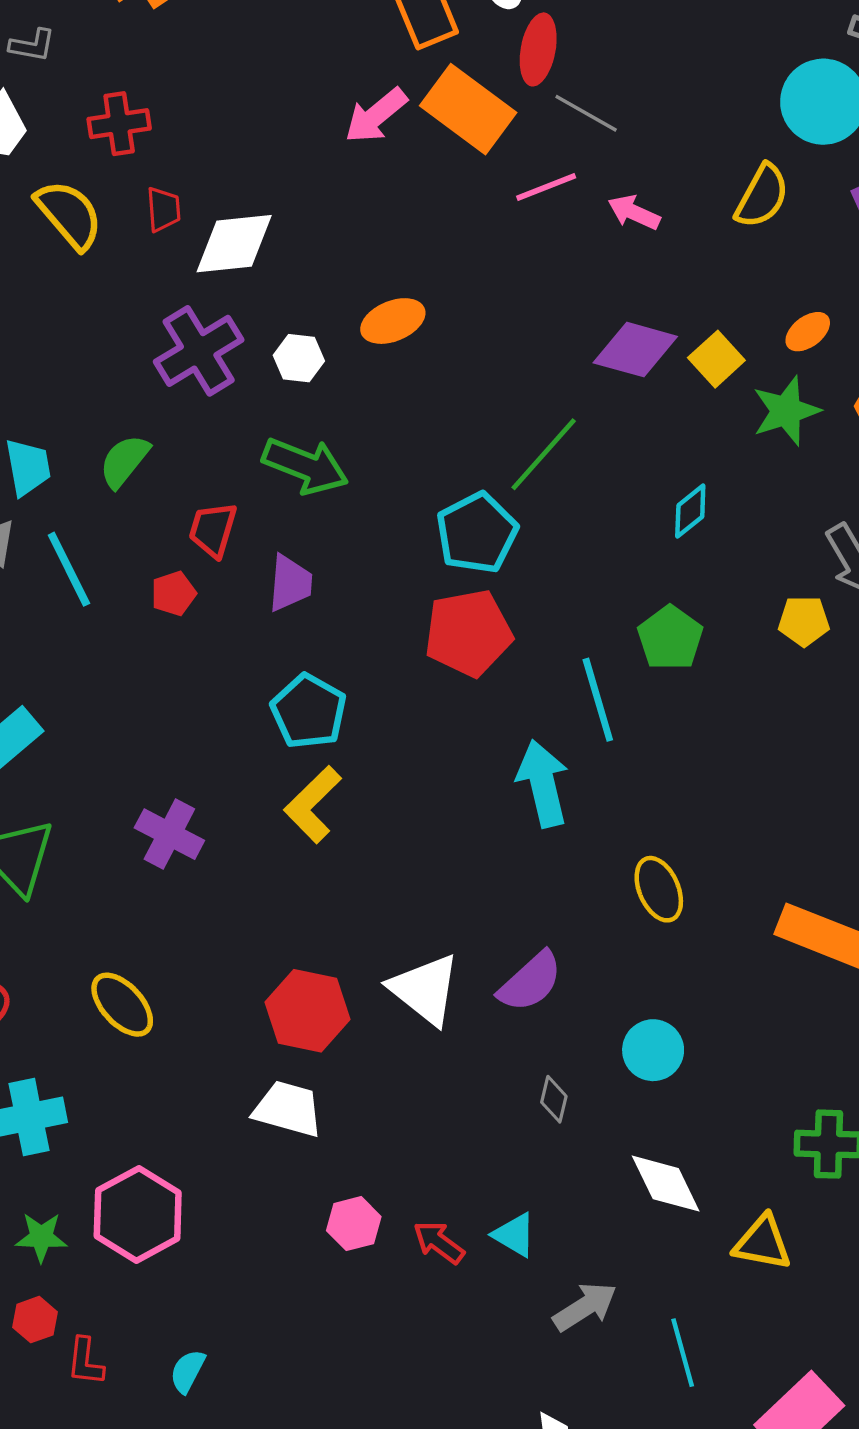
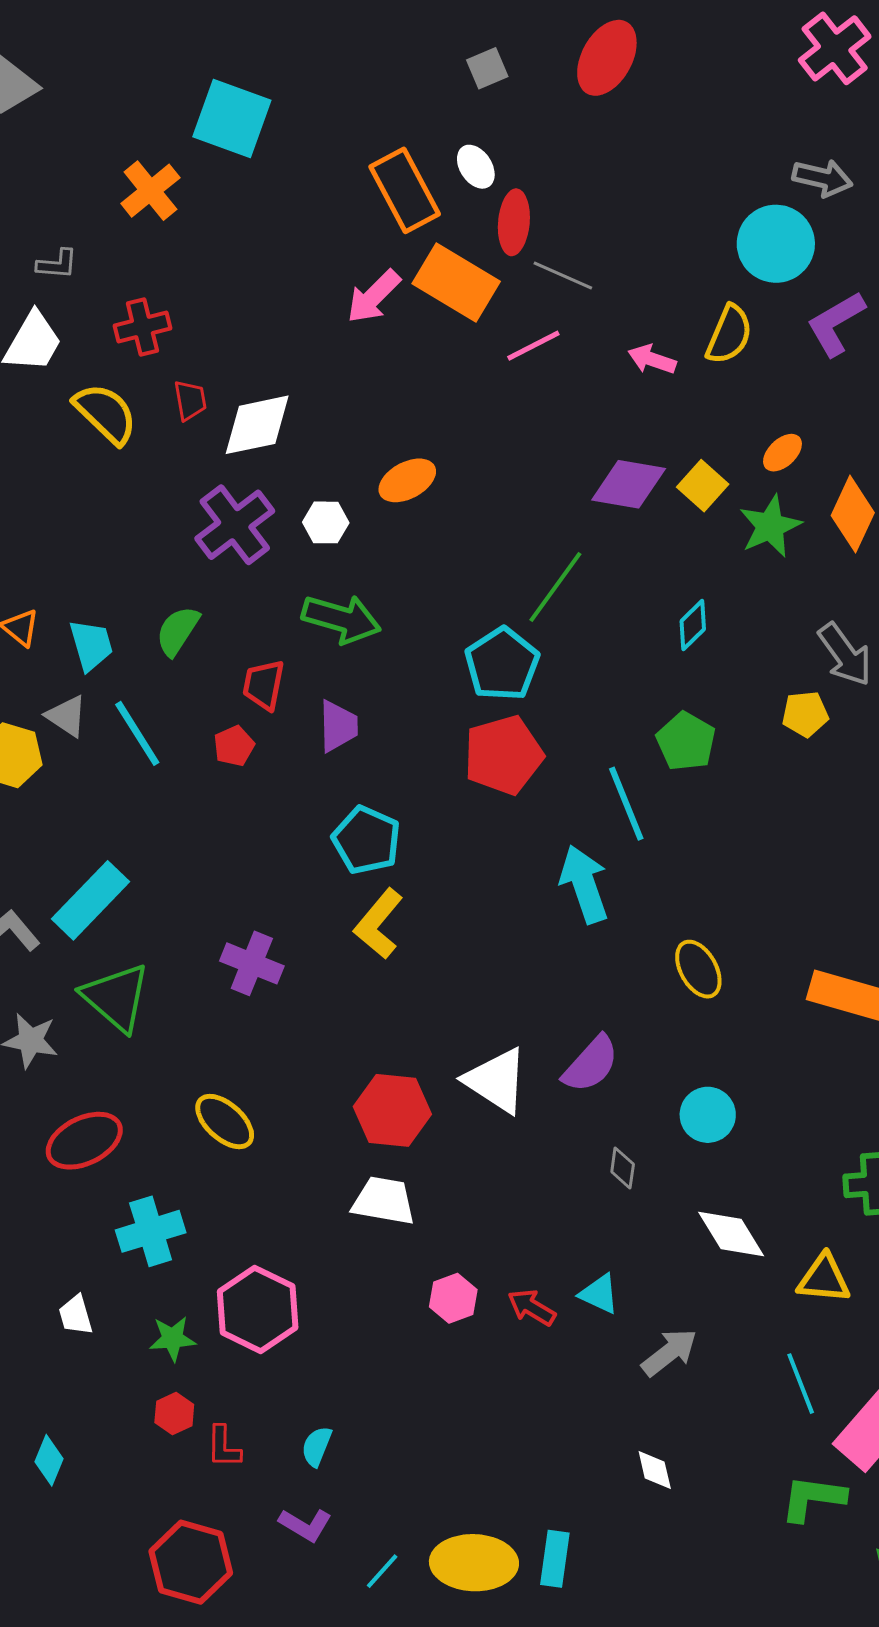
pink arrow: (634, 212) -> (652, 359), moved
cyan line: (683, 1353) -> (801, 1384), moved

